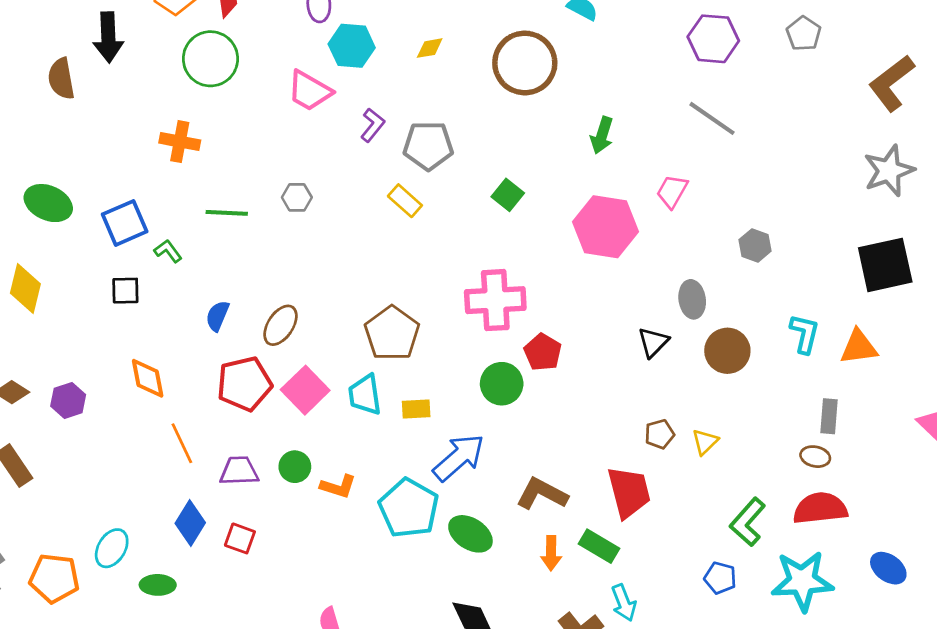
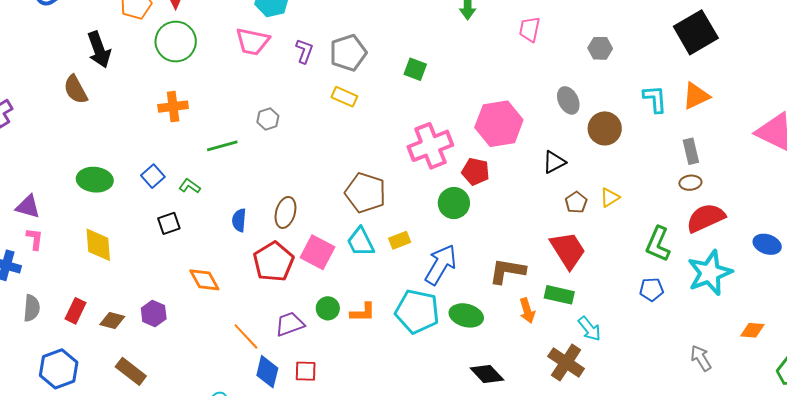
blue square: (125, 223) -> (153, 176), size x0.7
pink hexagon: (606, 227) -> (499, 124), moved
black triangle: (653, 342) -> (554, 162), moved, turned 35
yellow triangle: (705, 442) -> (610, 197), turned 30
orange line: (182, 443) -> (246, 336), moved

